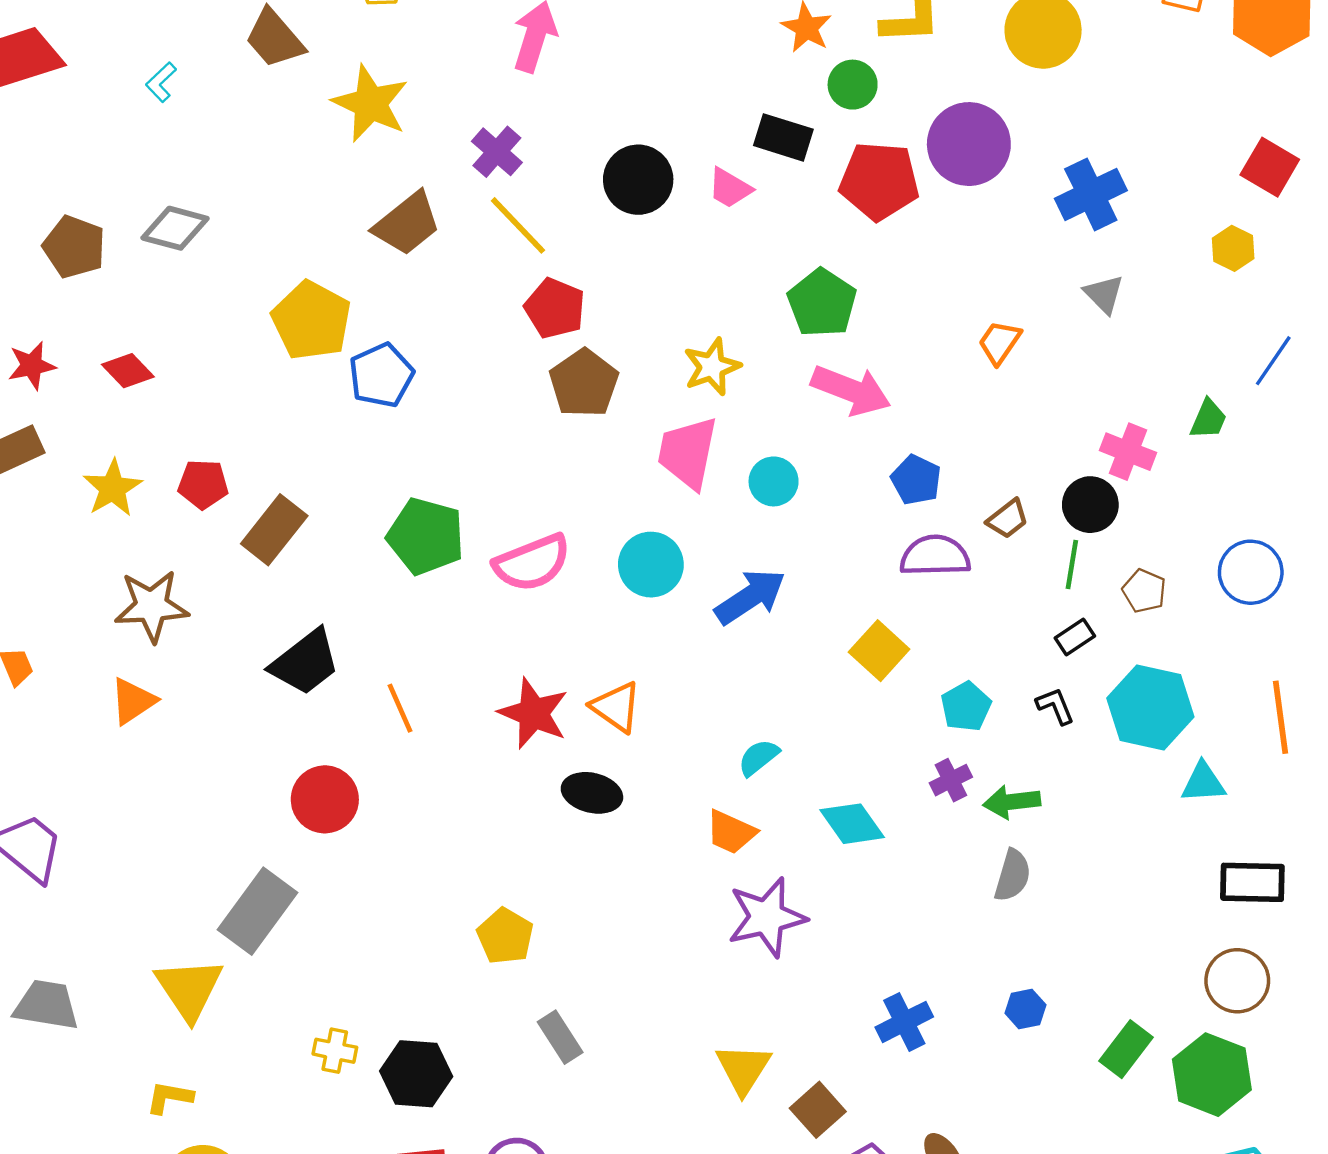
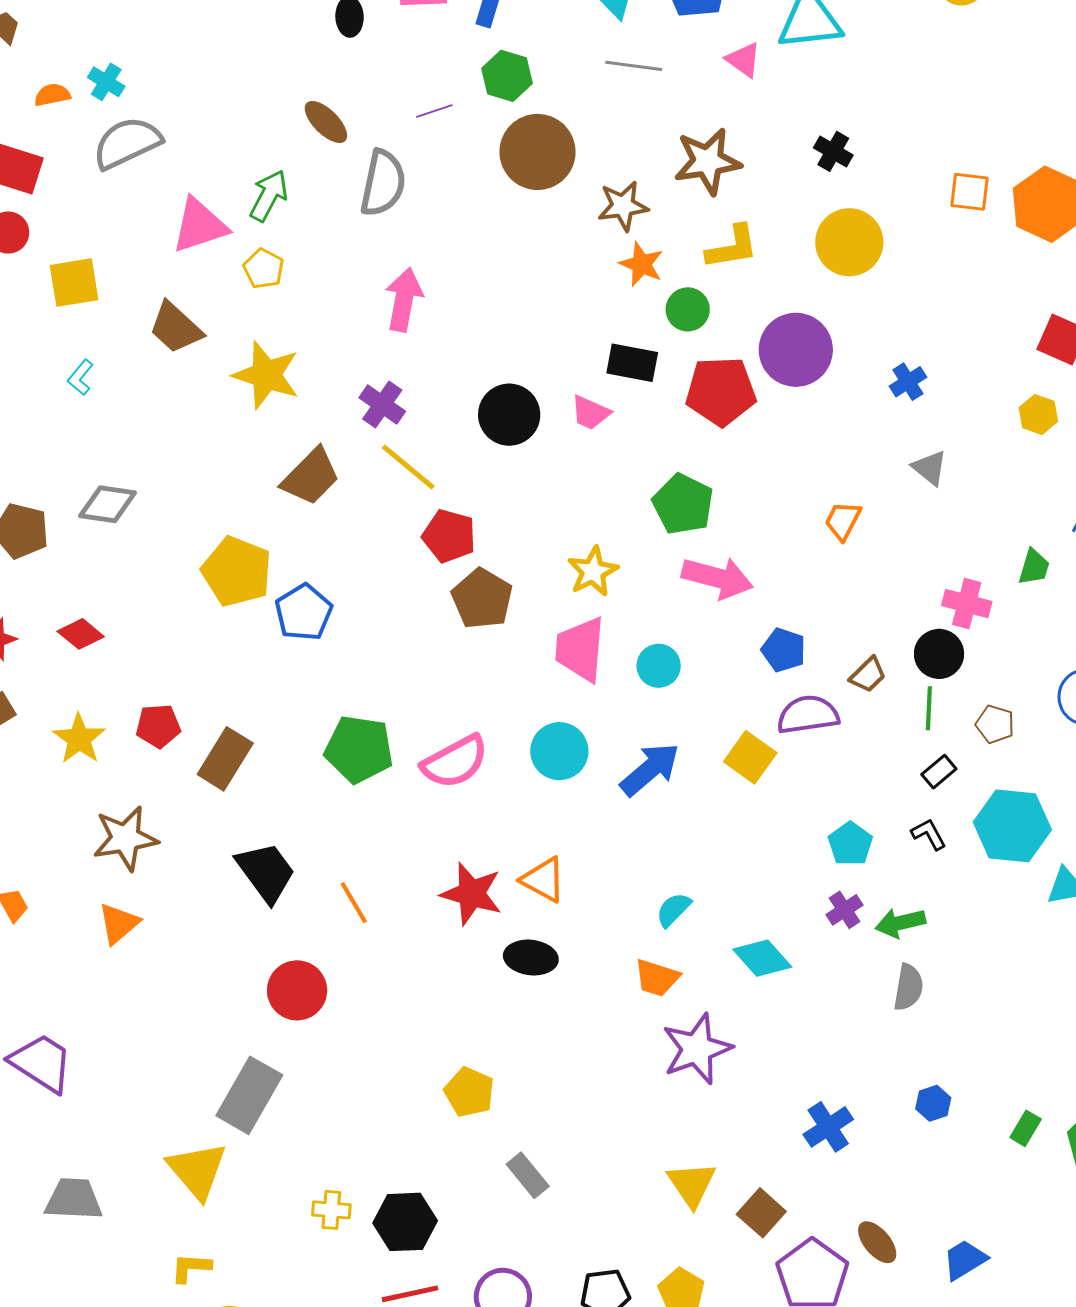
blue cross: (1091, 194) -> (908, 382), size x0.6
yellow square: (879, 651) -> (750, 757), moved
black trapezoid: (305, 662) -> (266, 872), turned -82
green rectangle: (1126, 1049) -> (1026, 1128), size x0.7

